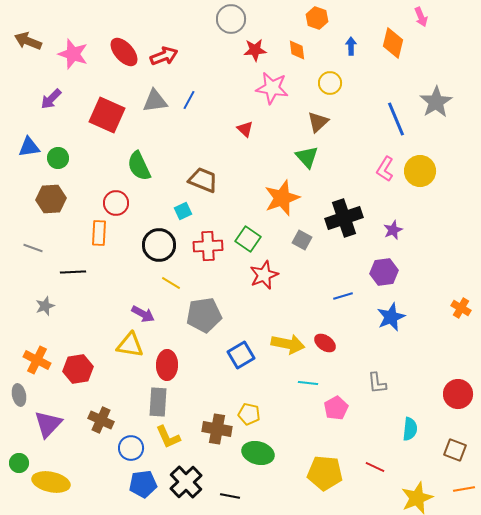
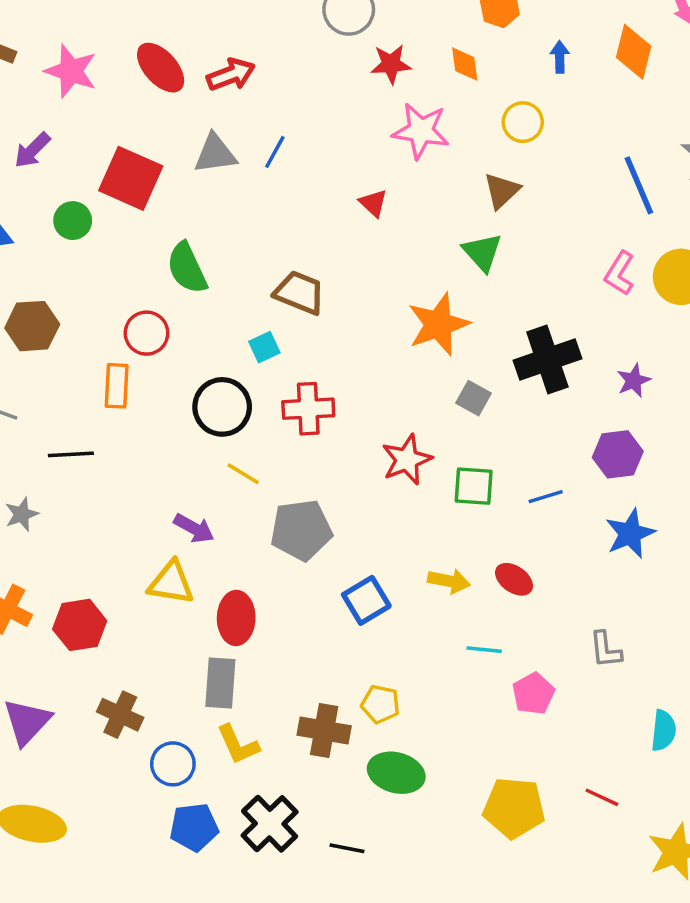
green circle: (58, 158) -> (73, 221), moved
green square: (248, 239) -> (474, 486), moved, turned -30
yellow arrow: (288, 344) -> (449, 581), size x0.7

